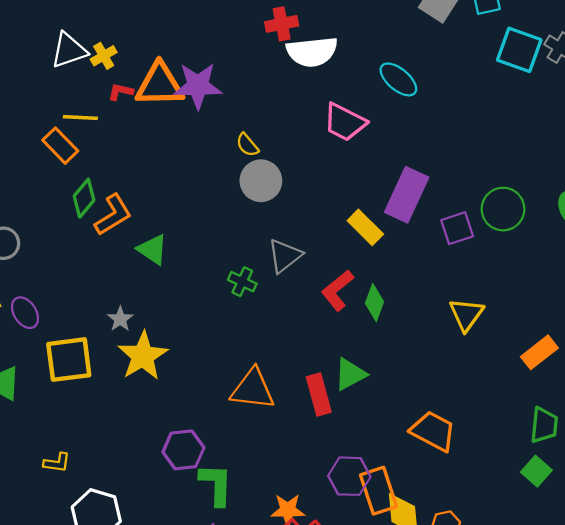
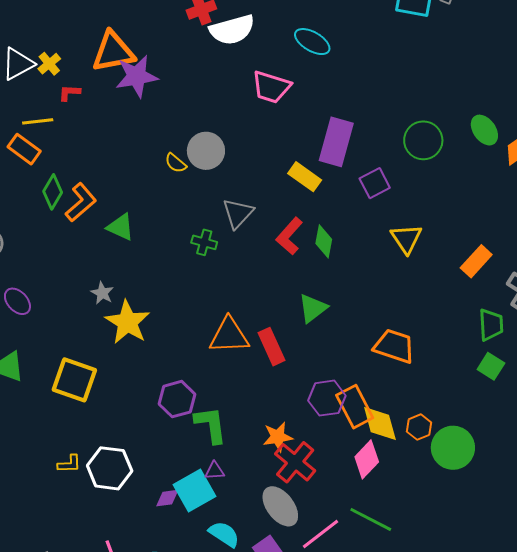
orange triangle: (160, 85) -> (113, 52), moved
yellow semicircle: (247, 145) -> (176, 163), moved
purple square: (457, 228) -> (375, 183), moved
yellow square: (69, 360) -> (74, 380), moved, turned 36
red rectangle: (319, 395) -> (272, 347), moved
yellow L-shape: (57, 463) -> (69, 464), moved

